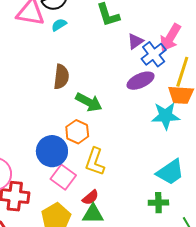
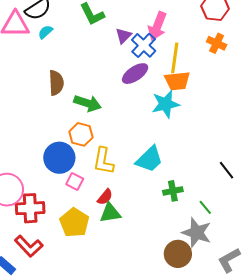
cyan trapezoid: (170, 172) -> (149, 159), moved
pink square: (63, 177) -> (75, 181), size x0.7

